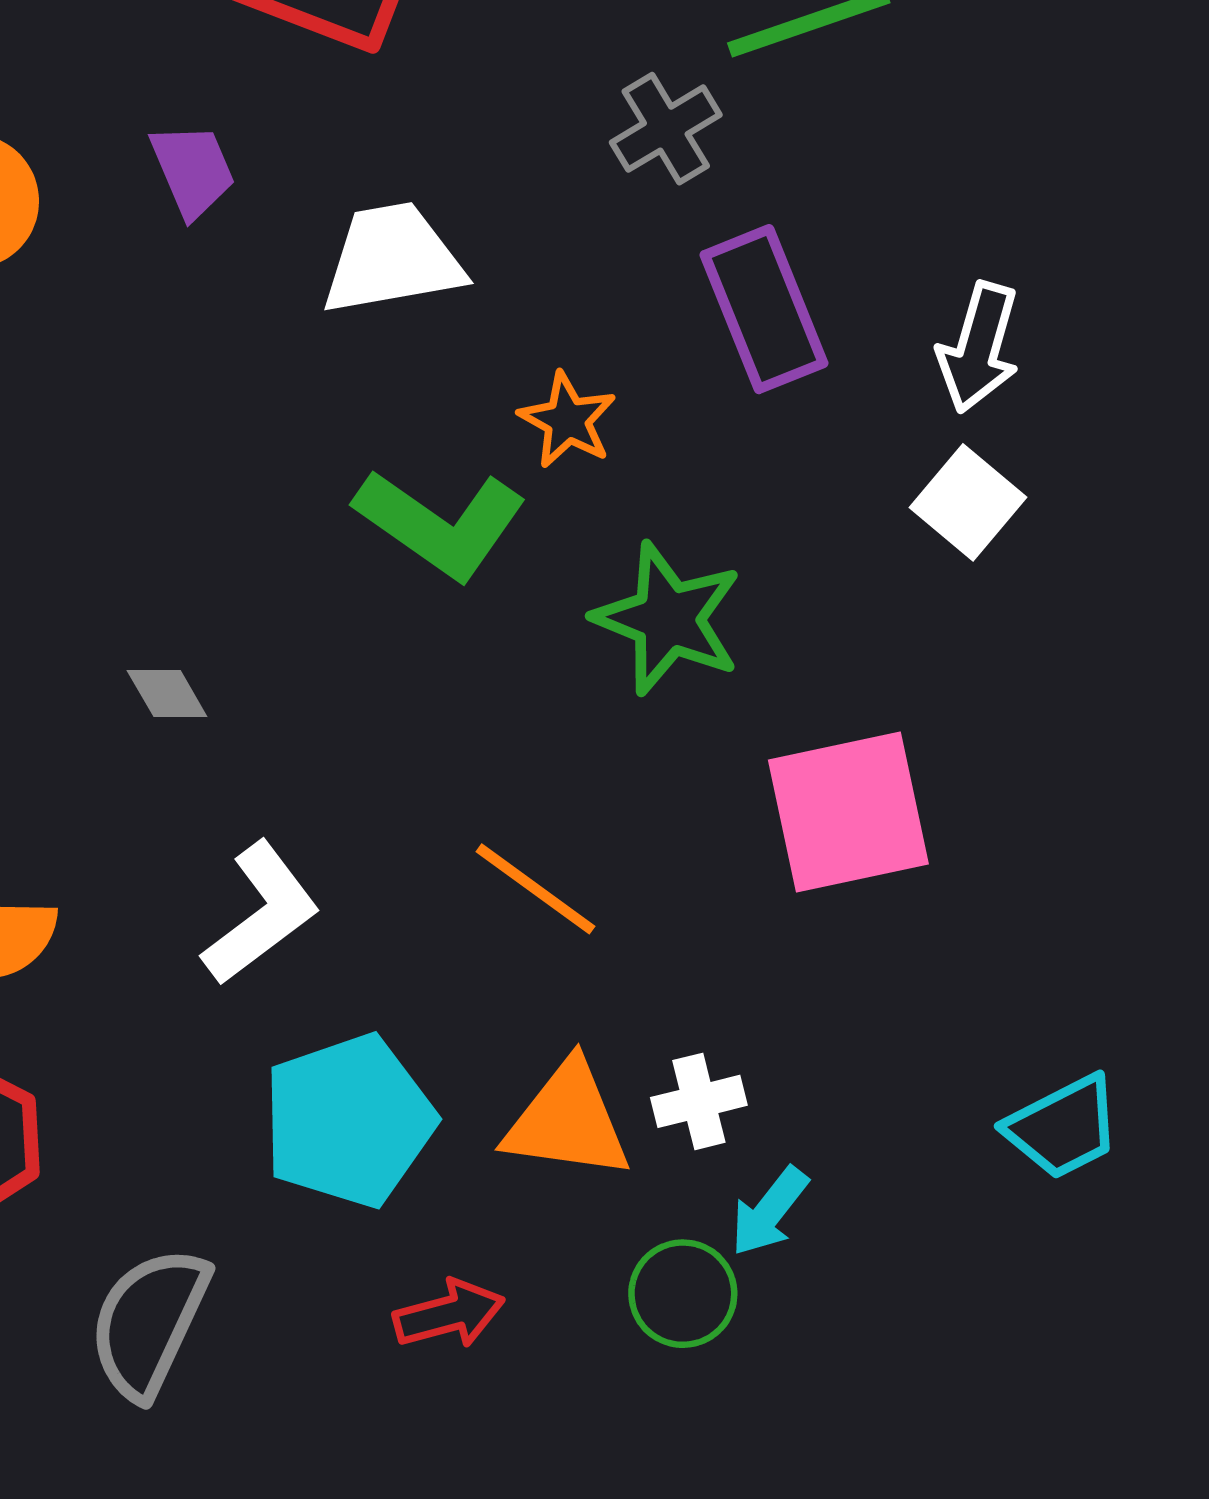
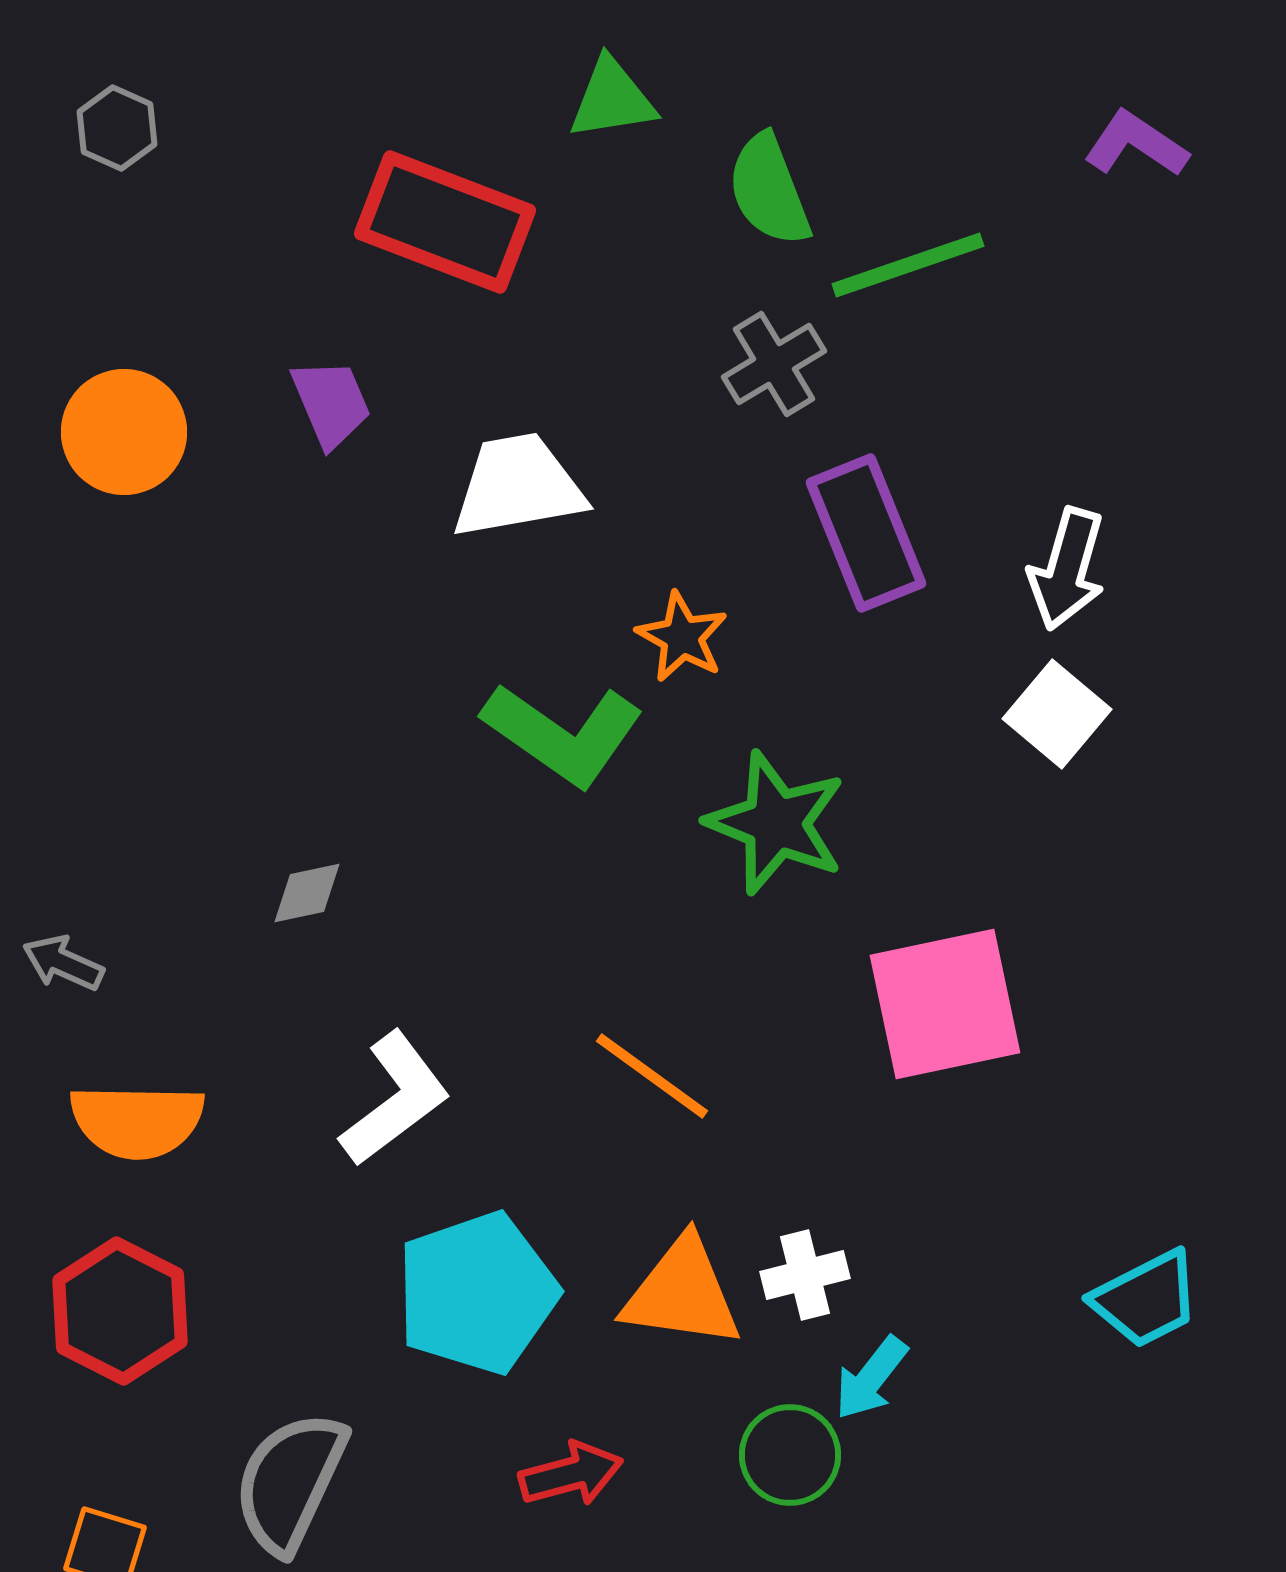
gray diamond: (167, 694) -> (307, 893), turned -72

